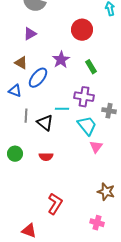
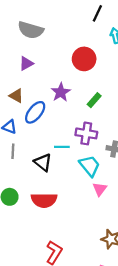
green rectangle: (91, 67) -> (94, 100), turned 72
gray line: (26, 116) -> (13, 151), moved
red semicircle: (46, 157) -> (44, 200), size x1.6

